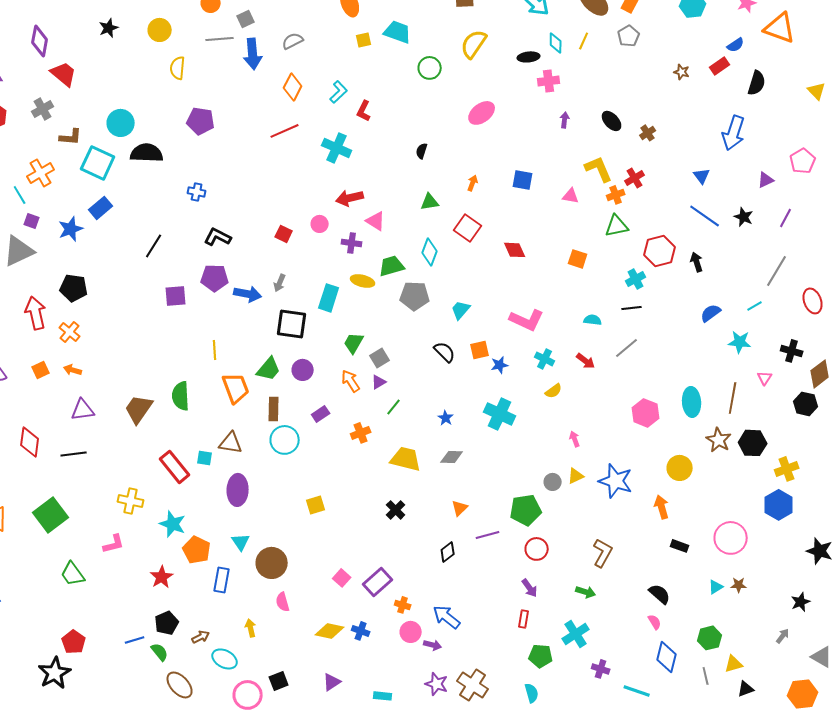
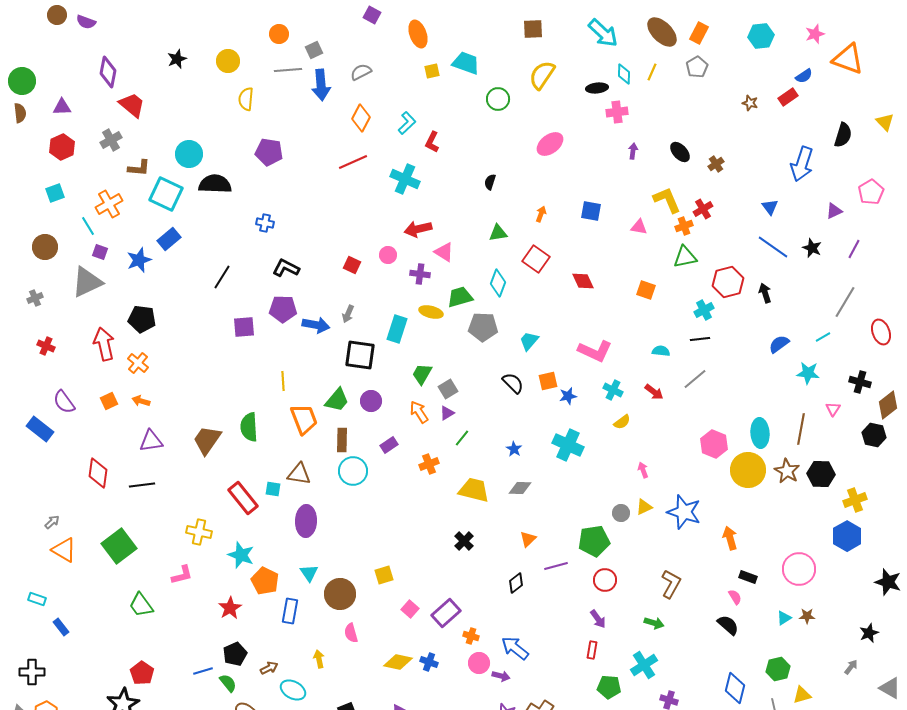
black semicircle: (757, 83) -> (843, 135), moved
yellow circle: (680, 468) -> (748, 470), moved, size x1.4
yellow square: (316, 505) -> (384, 575), moved
pink semicircle: (655, 622) -> (735, 597), moved

